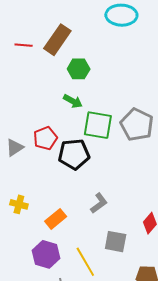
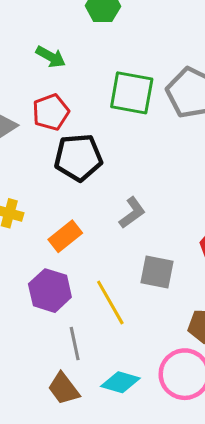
green arrow: (73, 101) -> (51, 57), moved
black pentagon: (74, 154) -> (78, 157), moved

